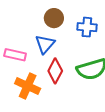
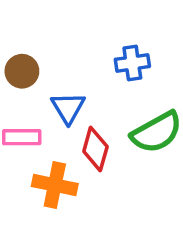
brown circle: (54, 18) -> (22, 71), moved

